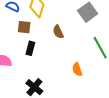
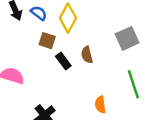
black rectangle: (30, 48) -> (63, 61), moved, turned -64

